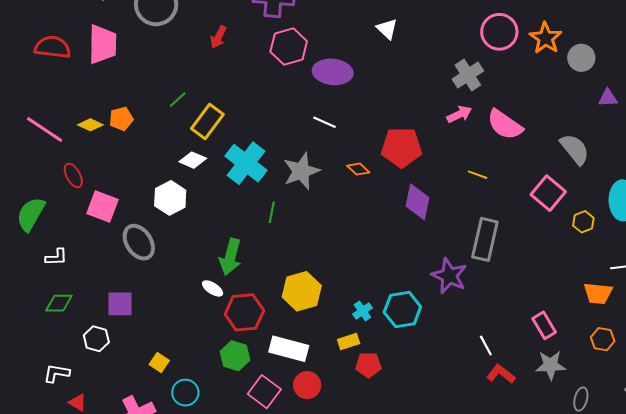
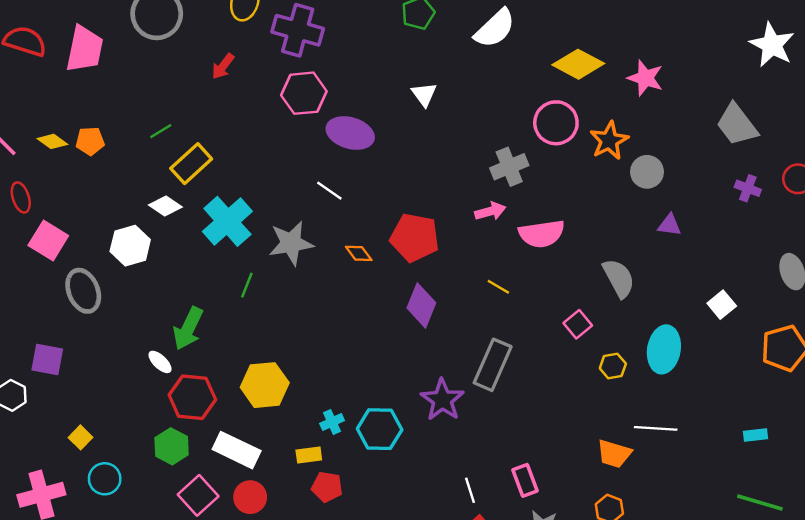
pink semicircle: (505, 125) -> (542, 234), turned -54
pink square: (548, 193) -> (578, 324), size x0.7
pink rectangle: (544, 325) -> (525, 480), moved

